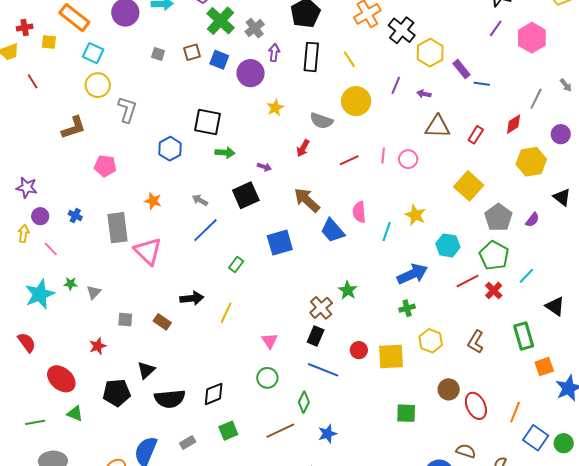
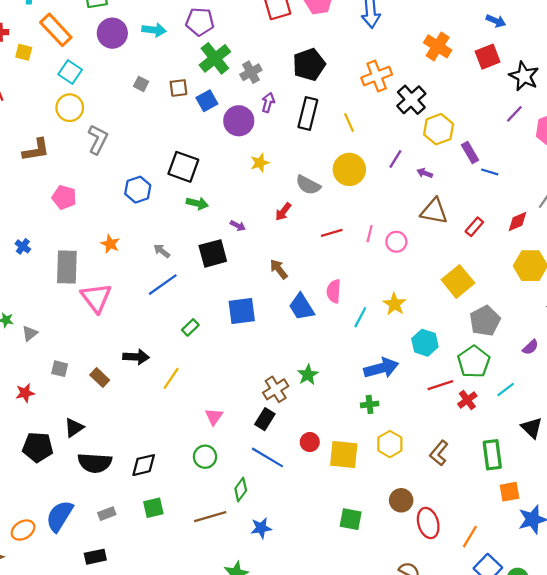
blue square: (219, 60) -> (207, 101), turned 30
brown arrow: (307, 200) -> (279, 269), size x0.7
purple semicircle: (532, 220) -> (530, 347), moved

